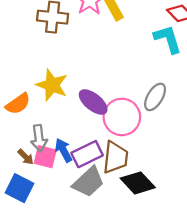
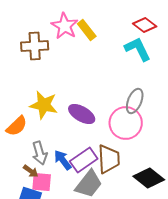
pink circle: (122, 117) -> (126, 123), moved
pink square: (45, 157) -> (42, 182), moved
black diamond: (138, 183) -> (149, 178), moved

